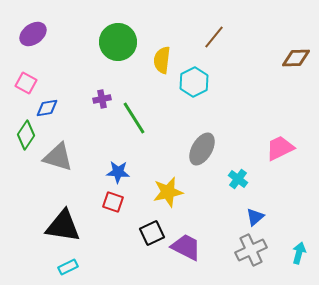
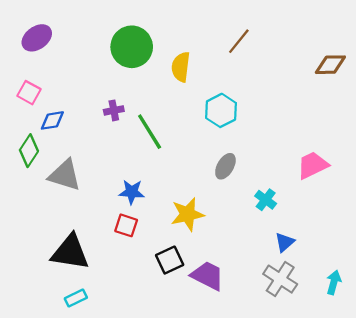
cyan hexagon: (194, 82) -> (221, 110), moved
gray ellipse: (202, 149) -> (225, 166), size x0.7
gray cross: (251, 250) -> (280, 279), turned -32

